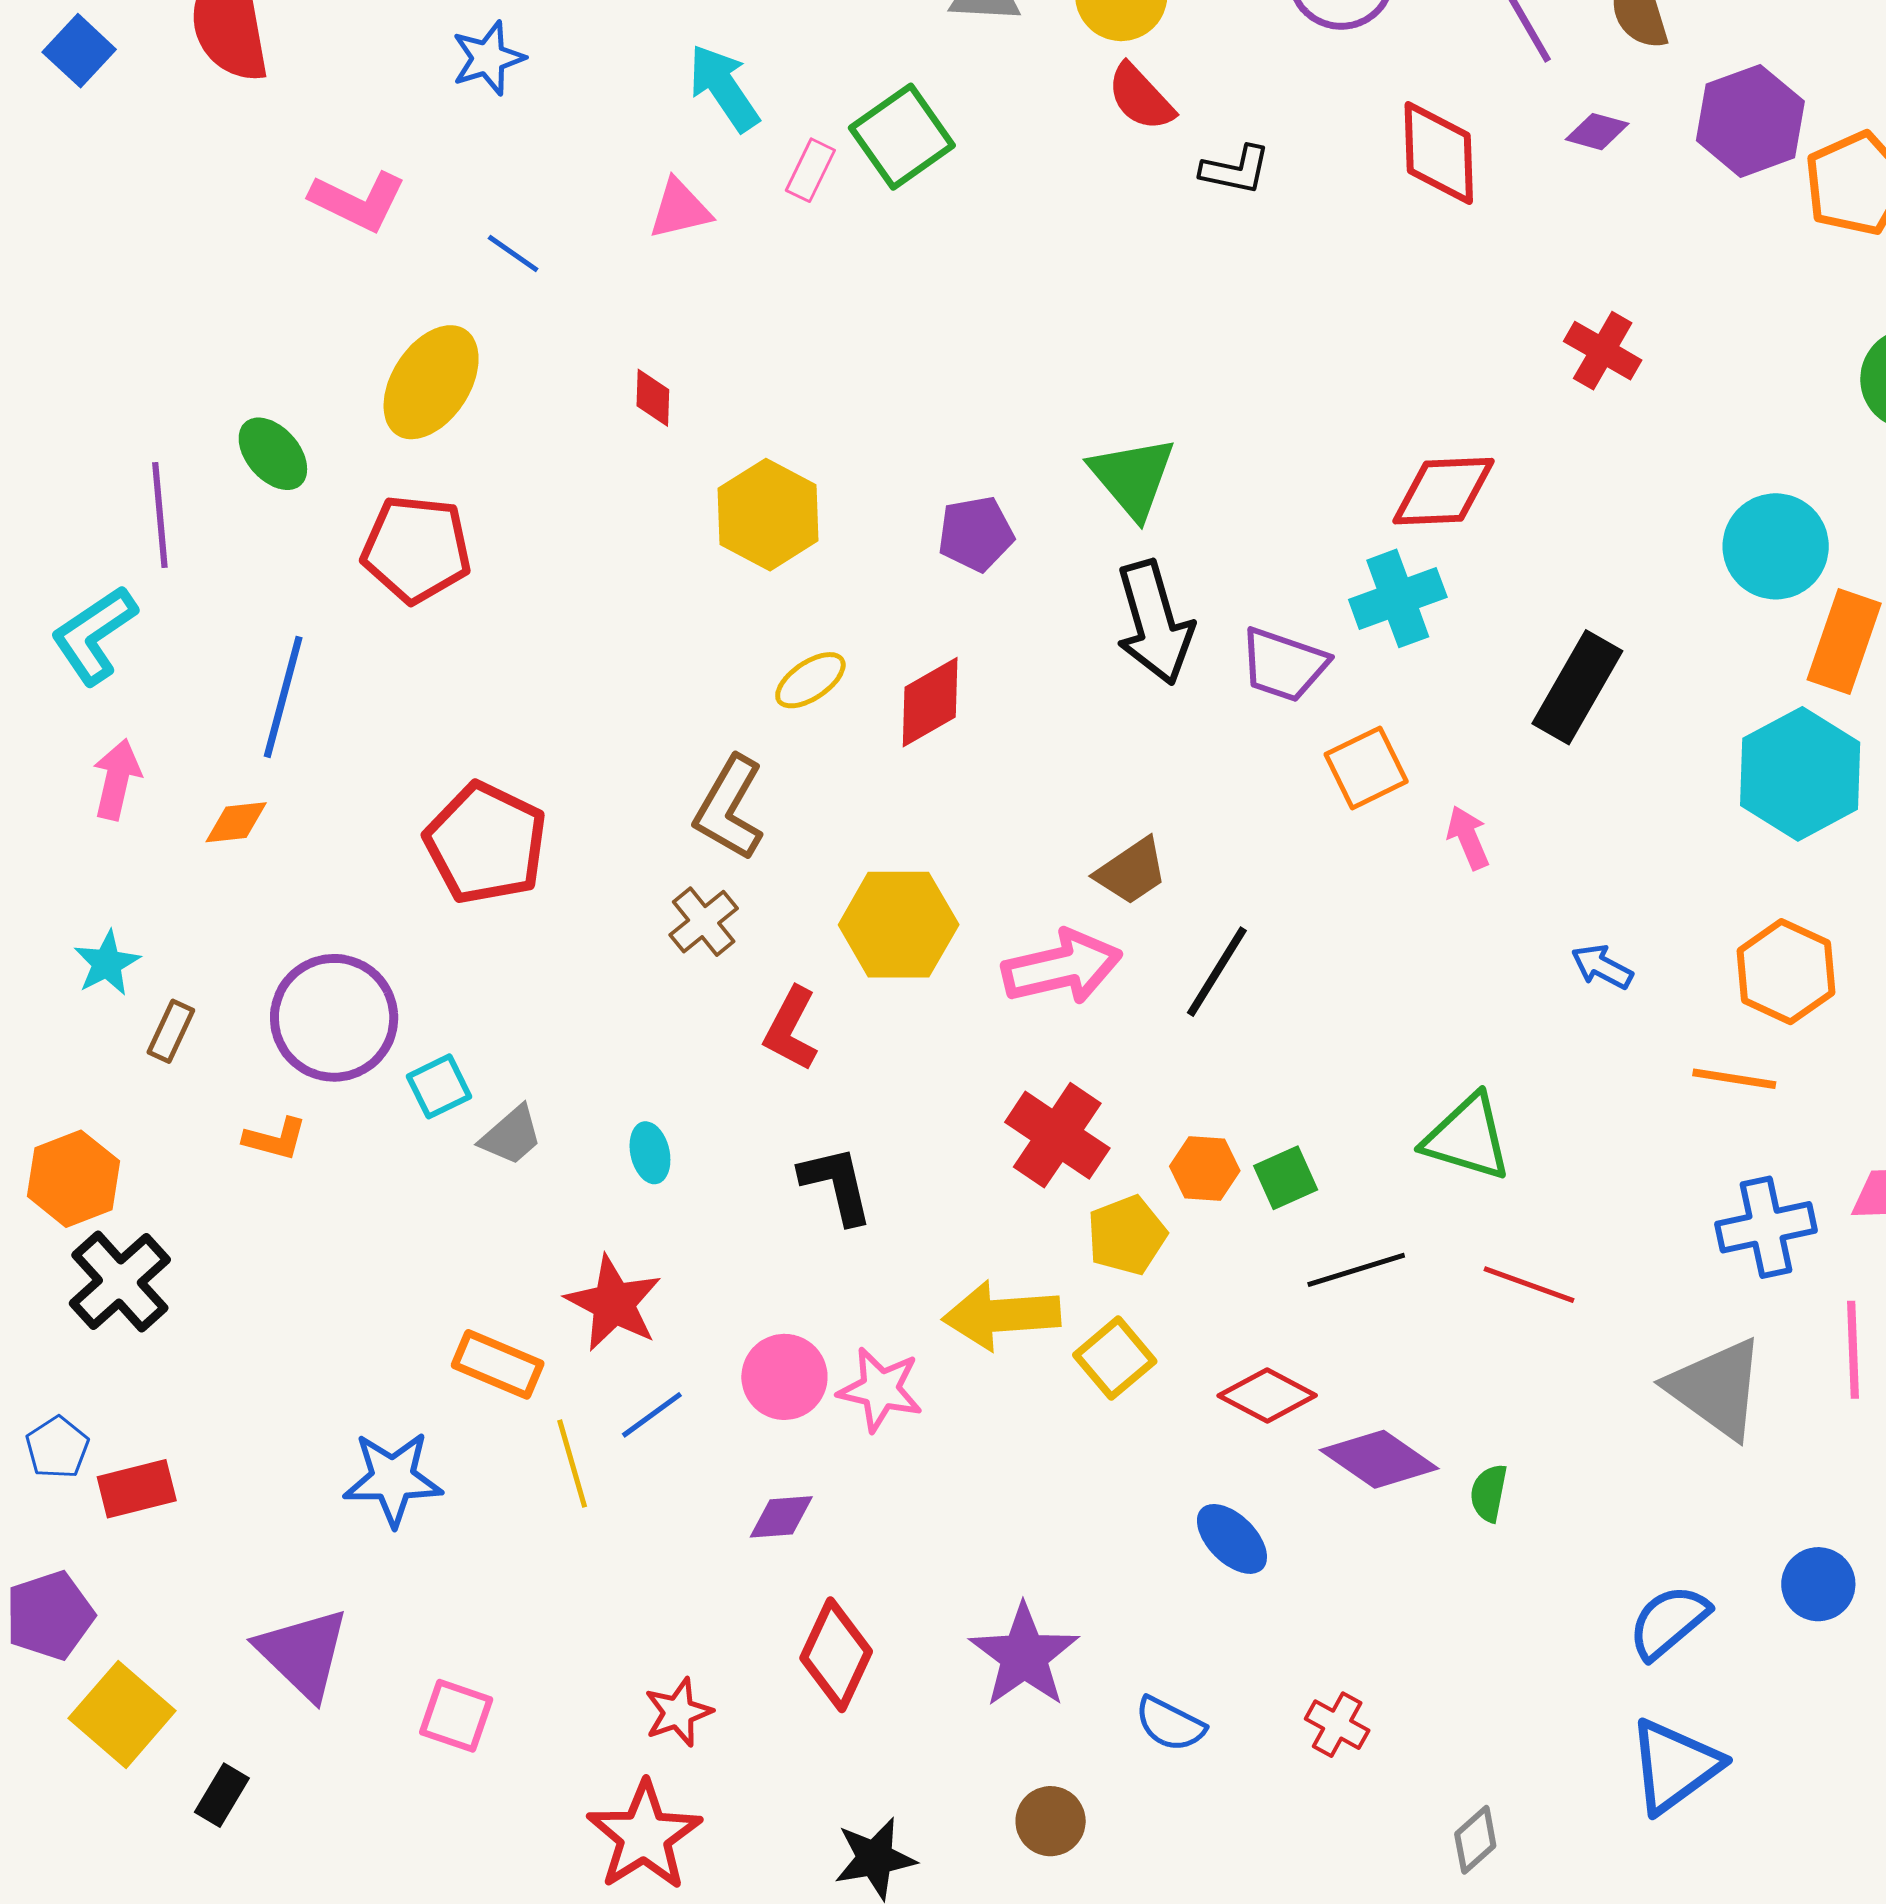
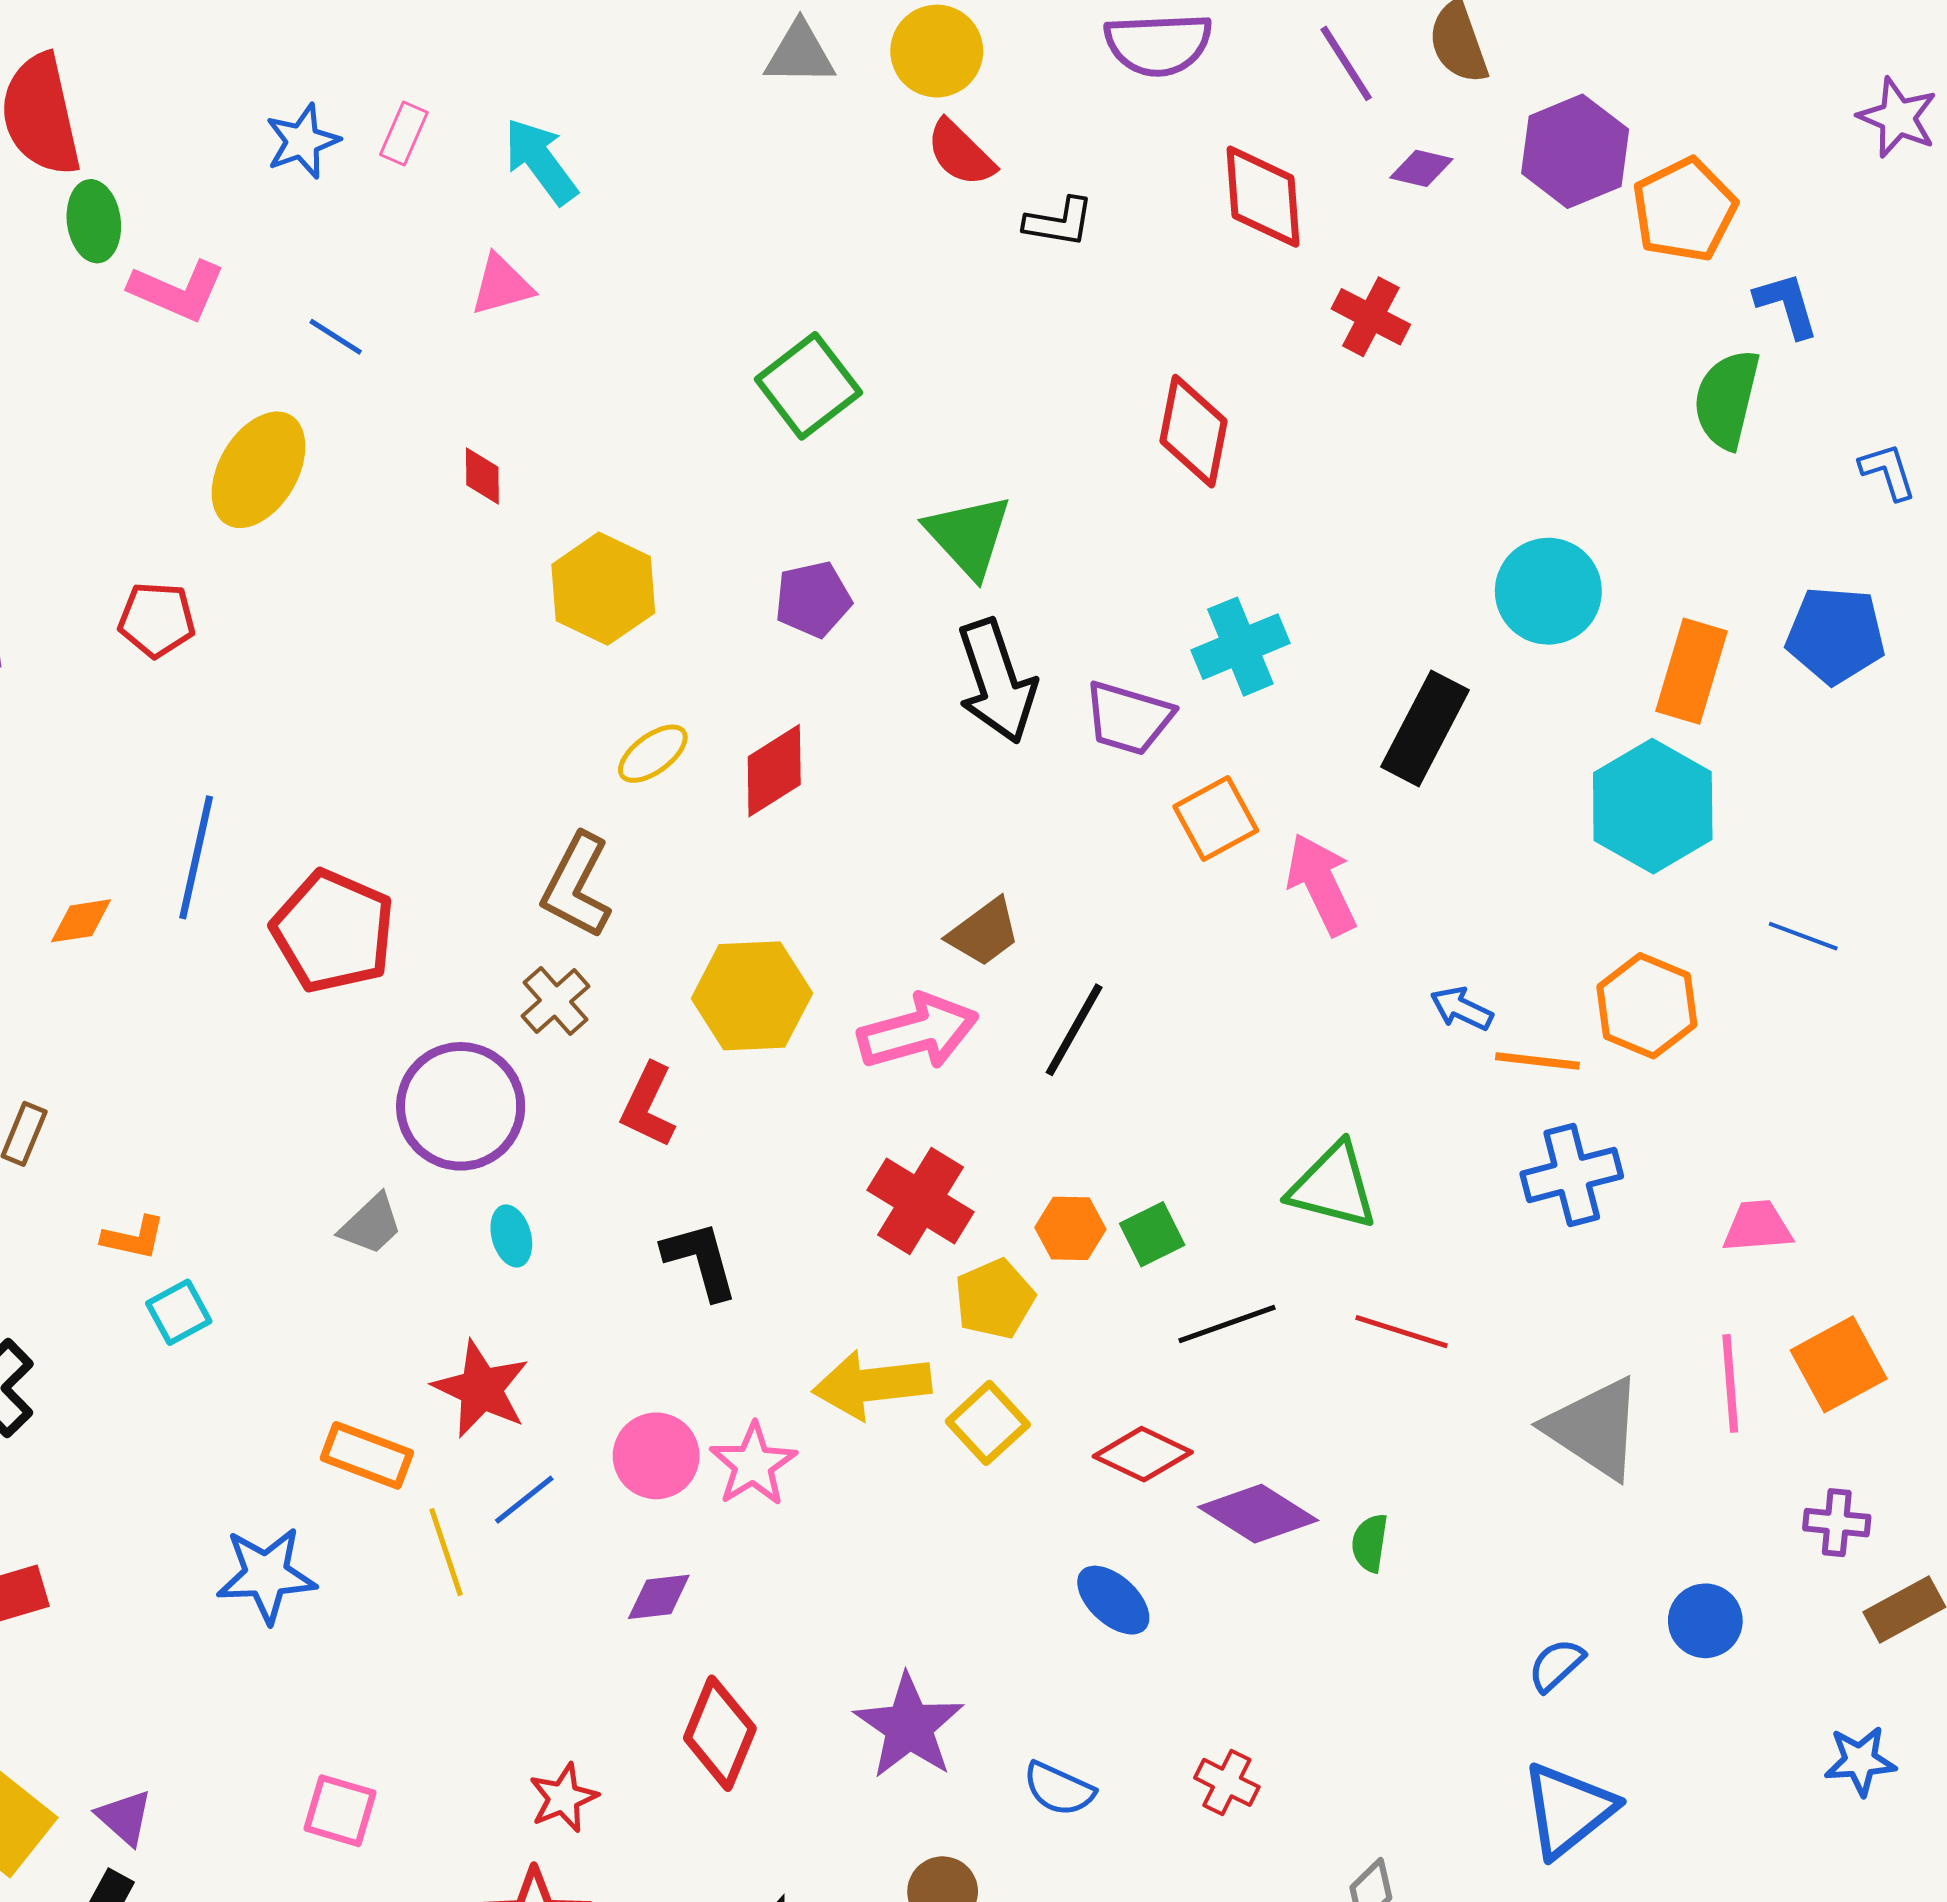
green square: (902, 137) -> (808, 386), moved
pink rectangle: (810, 170) -> (404, 134), moved
red cross: (1603, 351) -> (1371, 317), moved
green ellipse: (273, 454) -> (94, 221), moved, turned 36
red diamond: (1443, 491) -> (1194, 431), moved, turned -74
cyan circle: (1776, 546) -> (1548, 591), moved
red pentagon: (416, 549) -> (157, 620), moved, size x0.7
blue line: (283, 697) -> (196, 857), moved
pink arrow: (1468, 838) -> (1321, 884), size x1.6
purple circle: (334, 1018) -> (461, 1106), moved
orange line: (1734, 1079) -> (1537, 1061), moved
cyan square: (439, 1086) -> (179, 1312), moved
blue cross: (1766, 1227) -> (1572, 1175), moved
pink star: (880, 1389) -> (753, 1464), turned 30
blue semicircle: (1669, 1622) -> (1556, 1665), size x0.7
purple triangle: (303, 1653) -> (125, 1817), moved, size x0.6

